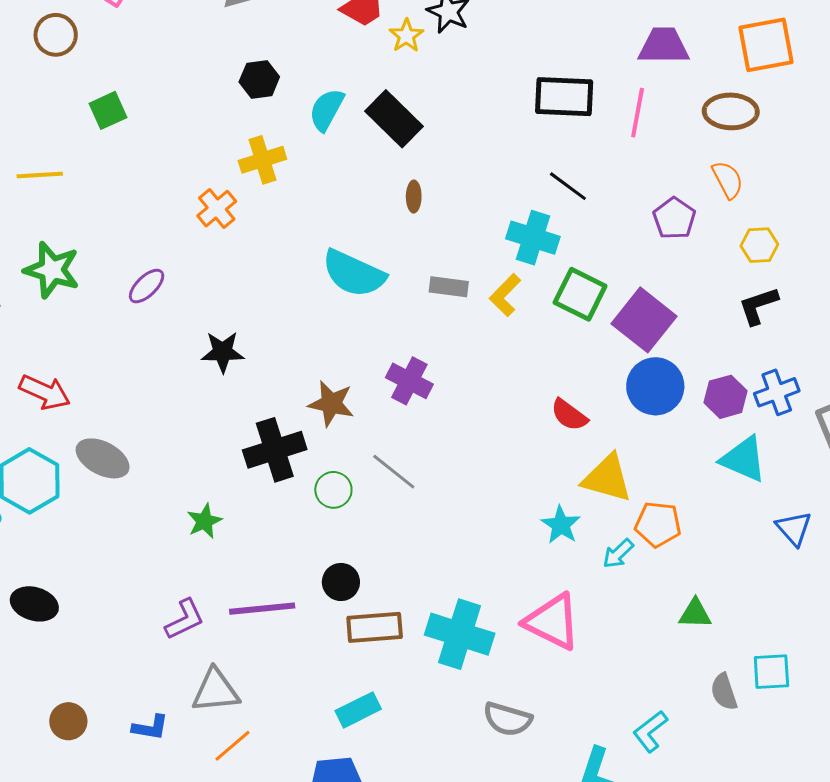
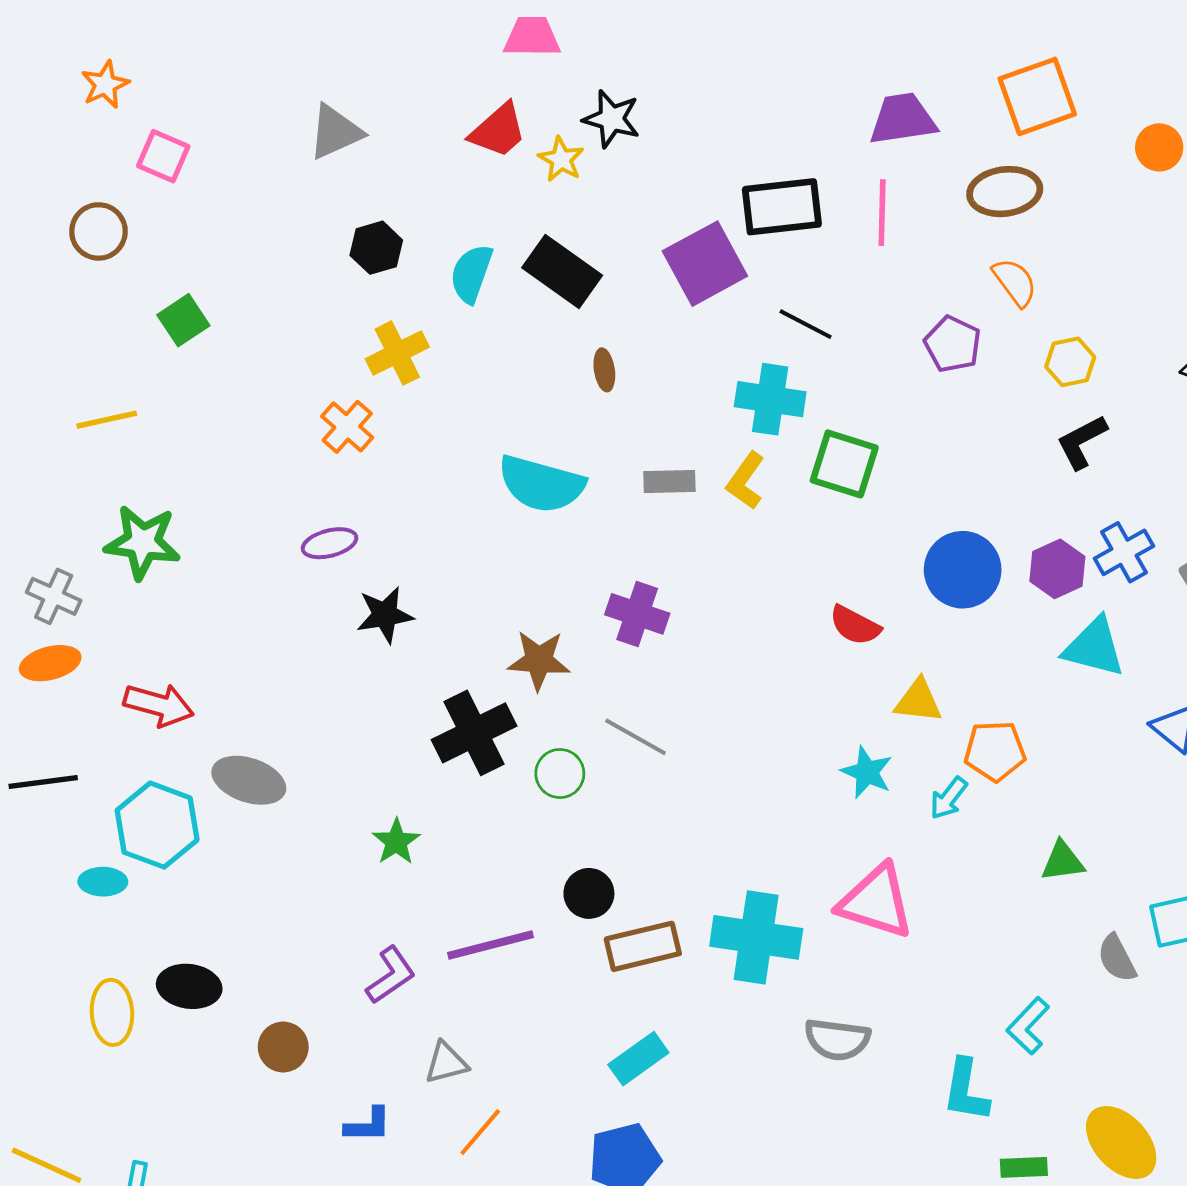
purple ellipse: (147, 286) -> (330, 543), moved, turned 39
purple square: (644, 320) -> (705, 264), moved, turned 32
yellow triangle: (607, 478) -> (918, 701), size x0.7
gray triangle: (215, 691) -> (446, 1063), size x0.7
brown circle: (68, 721) -> (283, 1047), moved

